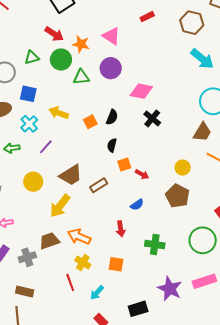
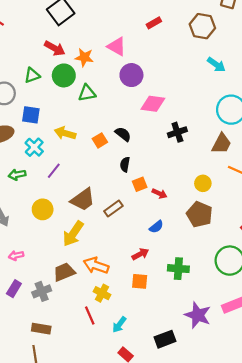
cyan arrow: (202, 59) -> (216, 65), size x0.7
purple circle: (111, 68) -> (131, 75), moved
black semicircle: (112, 117) -> (123, 134), turned -70
black cross: (152, 118) -> (177, 132), moved, turned 36
red arrow: (121, 229) -> (140, 254), turned -105
orange square: (116, 264) -> (140, 281), moved

